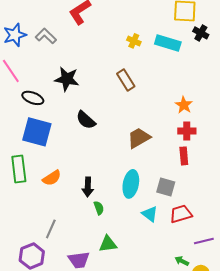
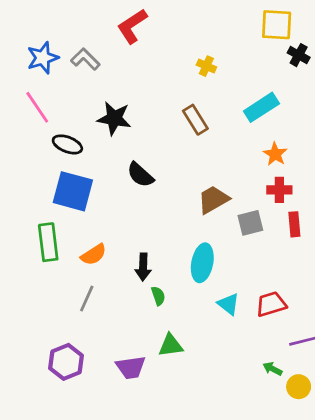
cyan rectangle: (168, 43) -> (261, 107), moved, turned -50
red rectangle: (184, 156) -> (294, 224), moved
gray square: (166, 187) -> (250, 223), moved, turned -30
gray line: (51, 229) -> (87, 299), moved

